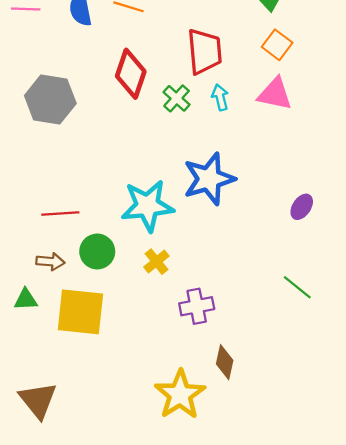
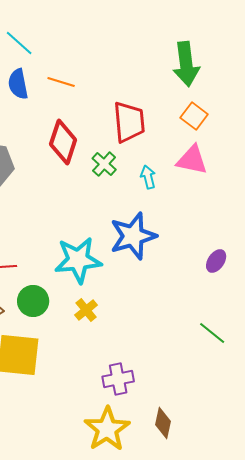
cyan arrow: (220, 97) -> (148, 177), moved
purple cross: (197, 306) -> (118, 379), moved
brown diamond: (225, 362) -> (163, 423), moved

